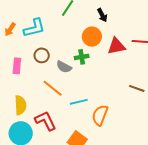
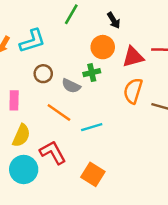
pink rectangle: (17, 66) -> (14, 100), moved
yellow semicircle: (20, 105) -> (21, 136), turned 30
orange semicircle: (100, 115) -> (133, 91), moved

